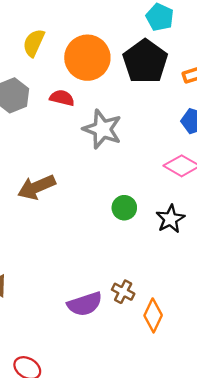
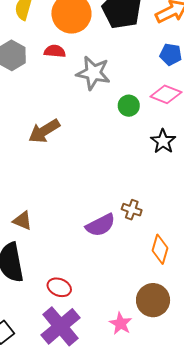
green circle: (124, 208) -> (129, 106), moved
orange diamond: (153, 315) -> (160, 249), moved

